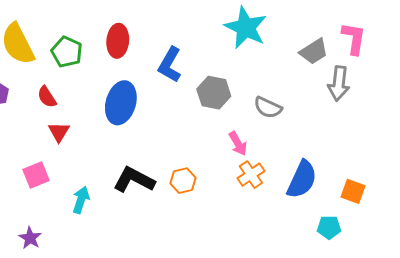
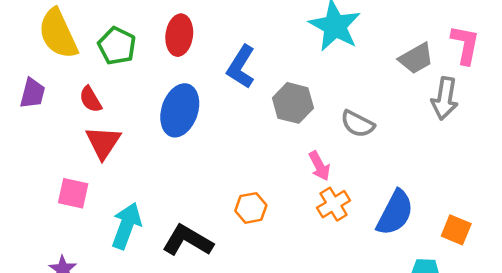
red triangle: (59, 132) -> (103, 142), size x1.4
pink square: (36, 175) -> (73, 193), turned 32
black L-shape: (134, 180) -> (188, 240), moved
cyan arrow: (81, 200) -> (126, 226), size x1.4

